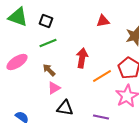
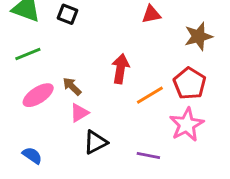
green line: (48, 43) -> (28, 54), moved
pink ellipse: (17, 62) -> (38, 95), moved
black triangle: (65, 108) -> (95, 142), turned -36

